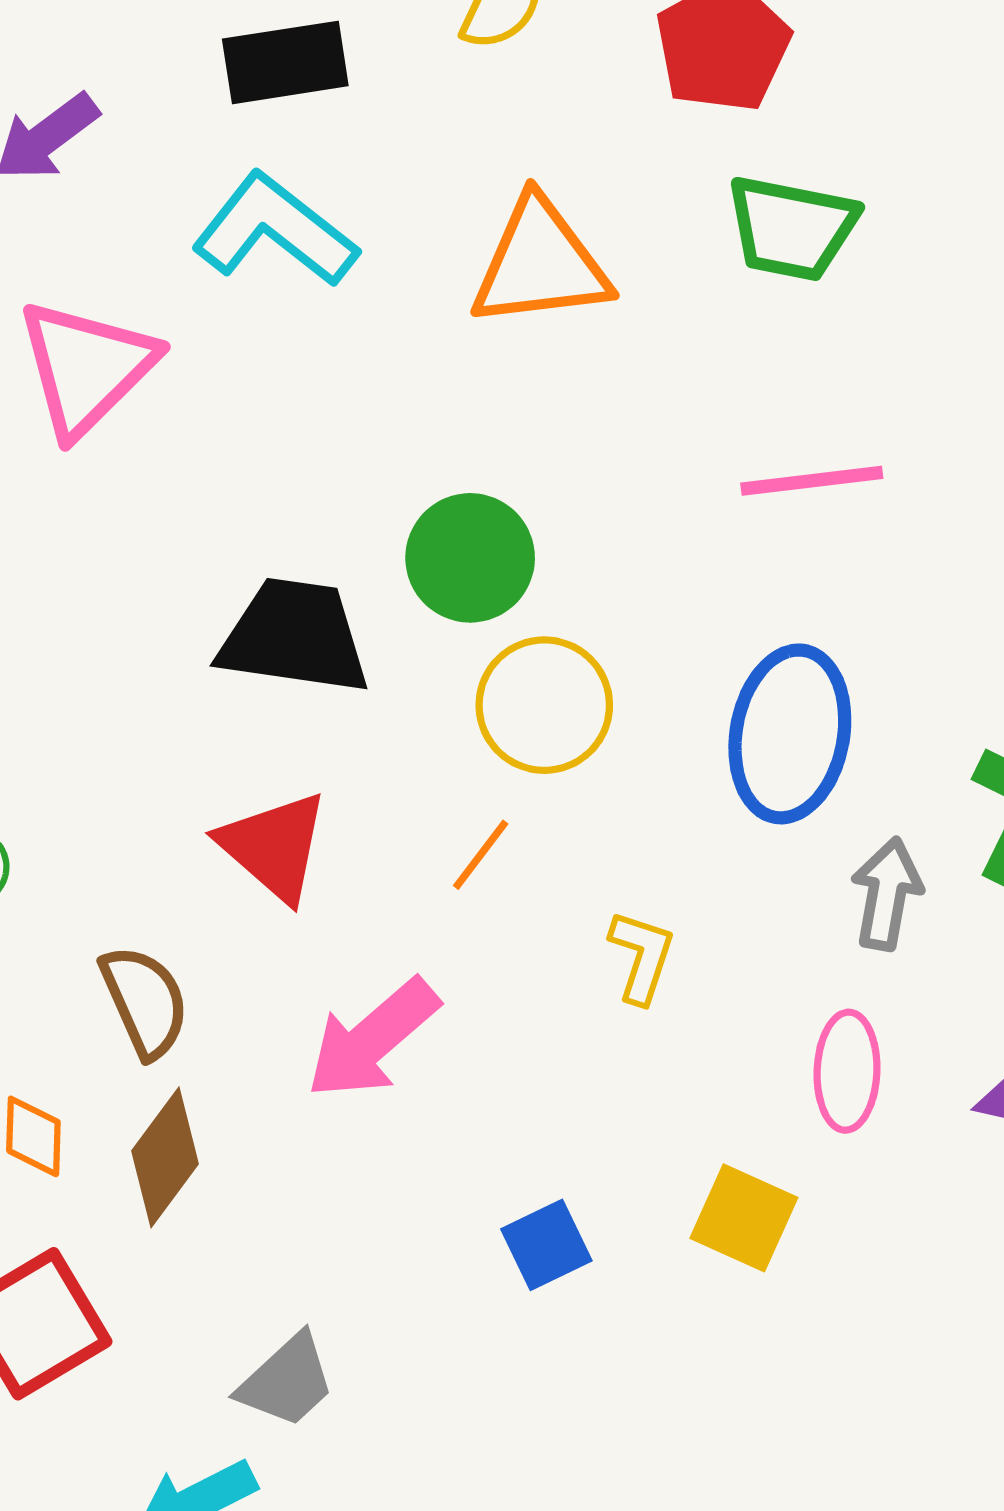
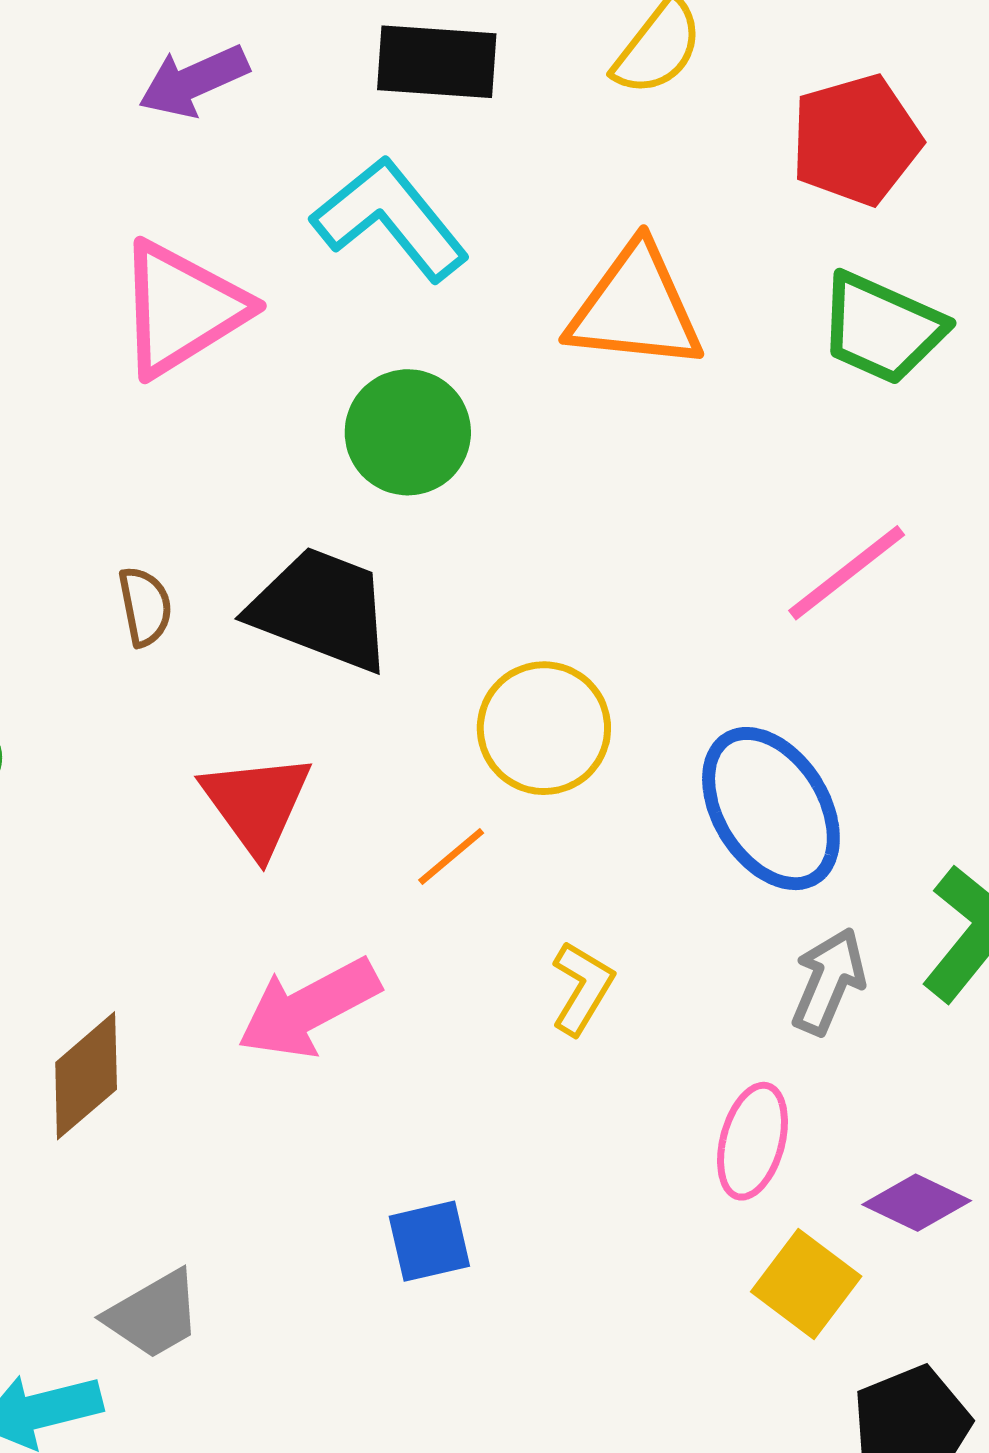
pink line: (812, 481) -> (847, 573), turned -44
green circle: (470, 558) -> (408, 432), moved
blue ellipse: (790, 734) -> (771, 809), turned -55
brown semicircle: (145, 1001) -> (145, 606), moved, size x0.7
yellow square: (744, 1218) -> (806, 1284), moved

